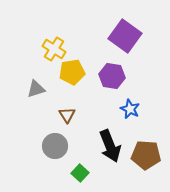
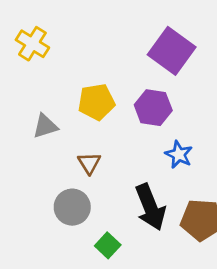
yellow cross: (54, 49) -> (32, 44), moved

